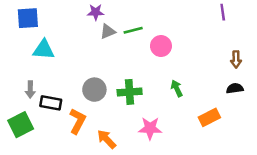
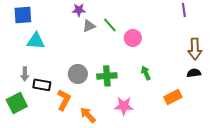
green line: (133, 30) -> (110, 25), turned 63
brown arrow: (236, 59) -> (195, 49), size x1.5

